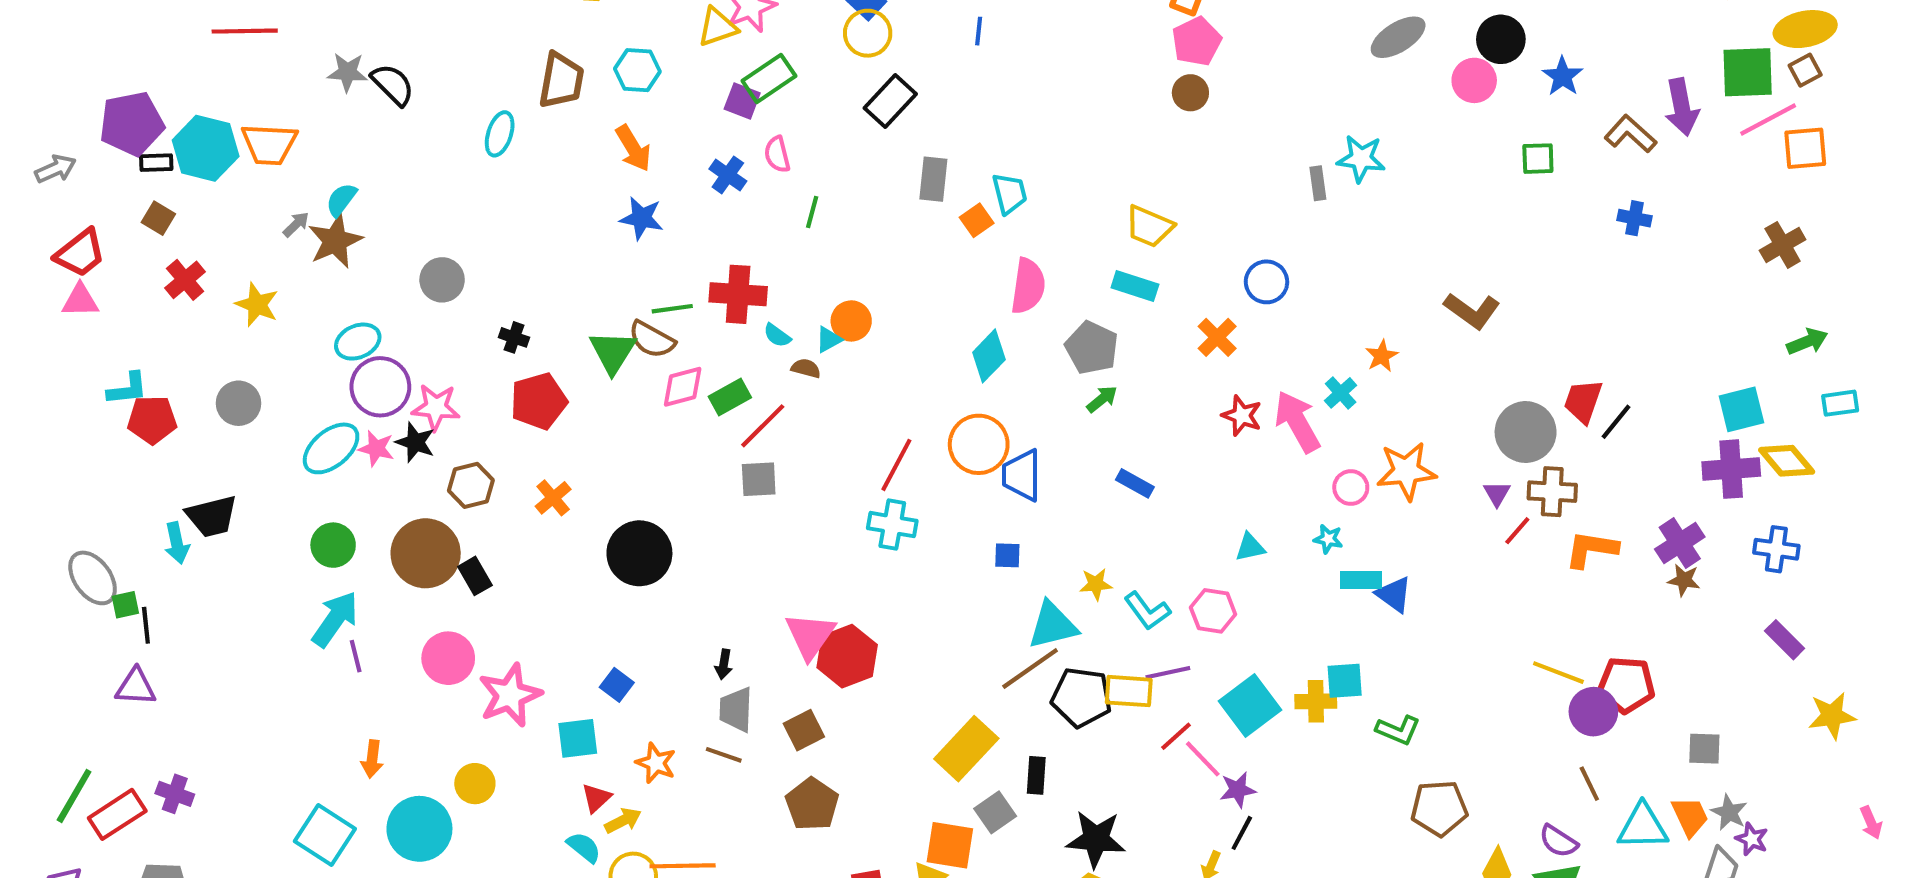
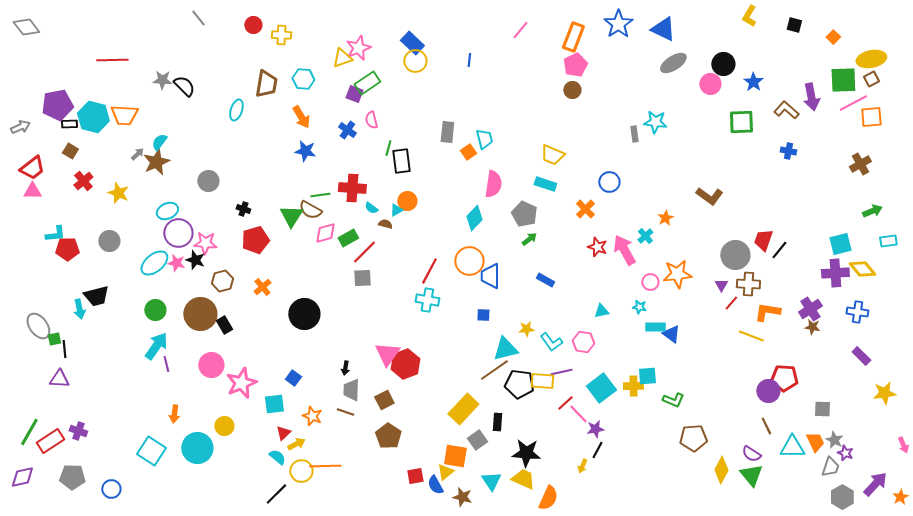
black rectangle: (890, 101) -> (401, 161), moved, turned -50
green square: (1538, 159) -> (741, 122), size x1.5
yellow line: (1558, 673) -> (751, 336), moved

